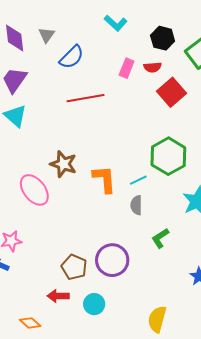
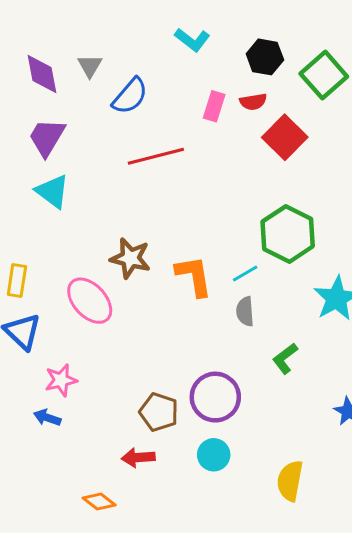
cyan circle: (94, 304) -> (214, 455), moved

